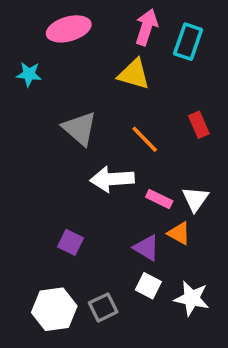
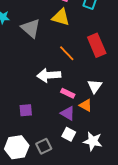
red rectangle: (199, 125) -> (97, 45), size x1.6
gray triangle: (80, 128) -> (31, 28), moved
pink rectangle: (159, 199) -> (68, 93), moved
purple square: (71, 242) -> (26, 110), turned -32

